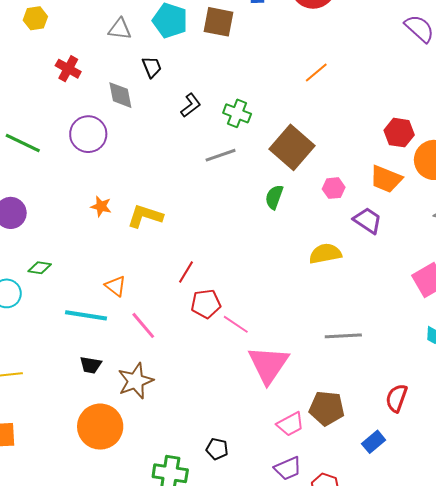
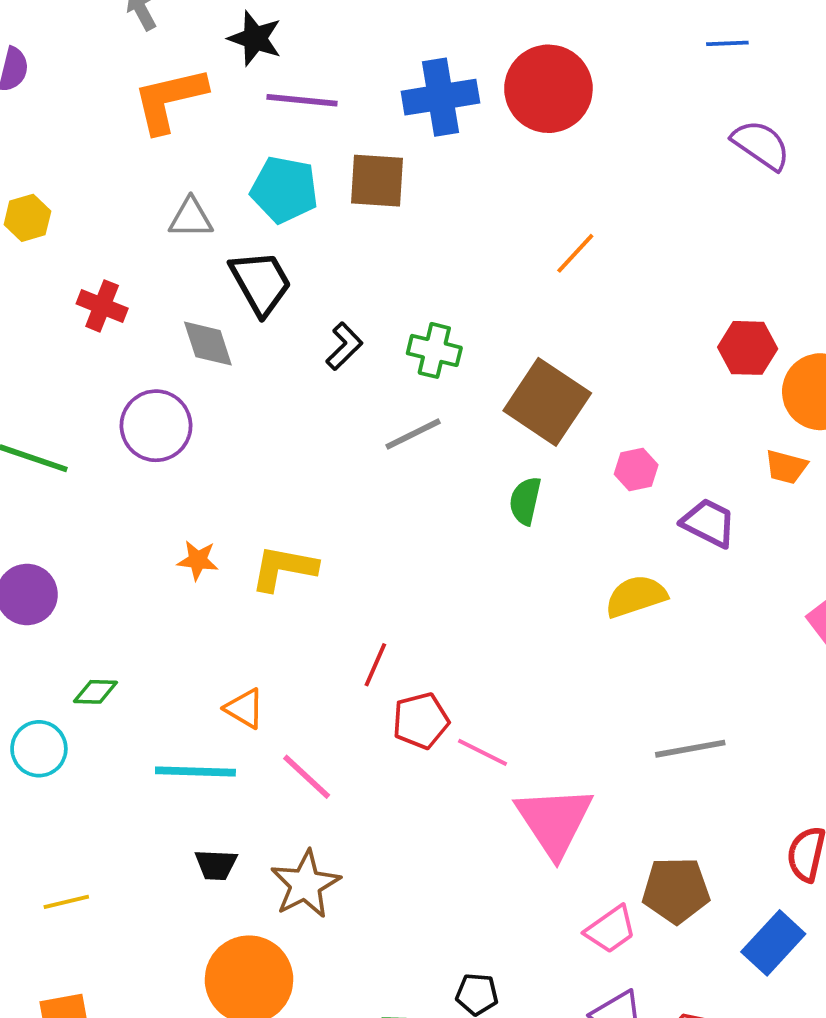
black trapezoid: (152, 67) -> (261, 283), size x1.6
orange trapezoid: (386, 179) -> (786, 467), moved, size x0.7
blue rectangle: (374, 442) -> (773, 943), size x1.4

